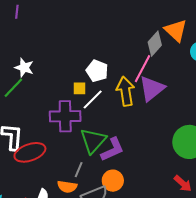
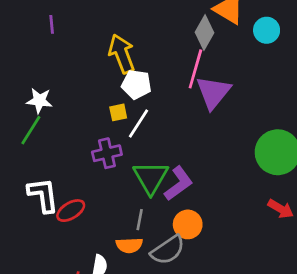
purple line: (17, 12) -> (52, 24), moved
yellow arrow: (125, 91) -> (122, 54), moved
purple cross: (65, 116) -> (107, 153), size x0.7
red ellipse: (30, 152) -> (71, 211), size x0.7

